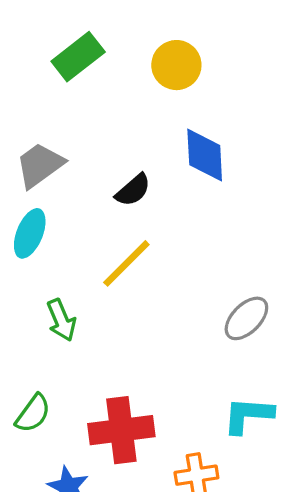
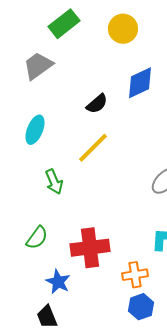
blue diamond: (205, 155) -> (140, 83), turned 68
gray trapezoid: (40, 165) -> (38, 66), moved

